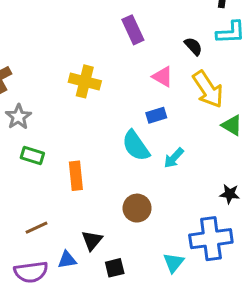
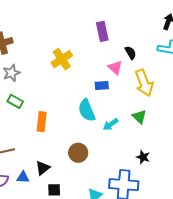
black semicircle: (193, 46) -> (131, 53), moved
yellow cross: (85, 81) -> (62, 59), turned 30
blue rectangle: (156, 115) -> (102, 85), moved
green triangle: (232, 125) -> (139, 117), moved

